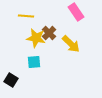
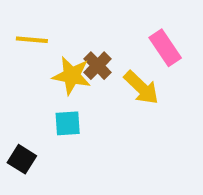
pink rectangle: (76, 12) -> (165, 48), moved
yellow line: (26, 16) -> (32, 40), moved

